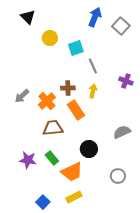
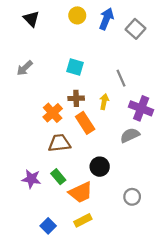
yellow circle: (50, 38) -> (77, 15), moved
cyan square: (76, 48) -> (75, 67), moved, turned 35
gray line: (93, 66) -> (121, 78), moved
purple cross: (126, 81) -> (141, 108), moved, size x1.5
gray arrow: (22, 96) -> (25, 68), moved
gray semicircle: (122, 132) -> (130, 135), moved

